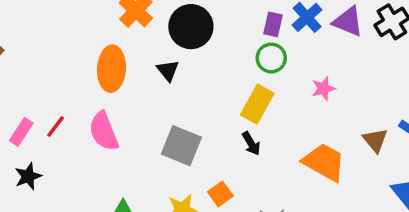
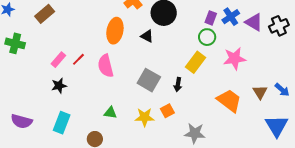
black triangle: (168, 70) -> (147, 36), turned -32
pink star: (323, 89) -> (234, 59), size x1.6
black arrow: (251, 144) -> (178, 85), moved, turned 32

